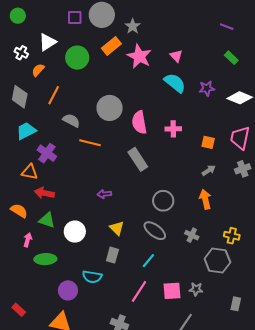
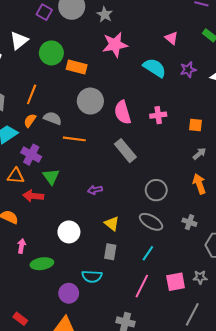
purple square: (75, 17) -> (44, 12), turned 35
orange rectangle: (111, 46) -> (77, 67), moved, turned 60
pink star: (139, 56) -> (115, 45), turned -30
pink triangle: (176, 56) -> (171, 38), moved
orange semicircle: (38, 70) -> (30, 120), moved
green triangle: (47, 220) -> (51, 177), moved, turned 42

